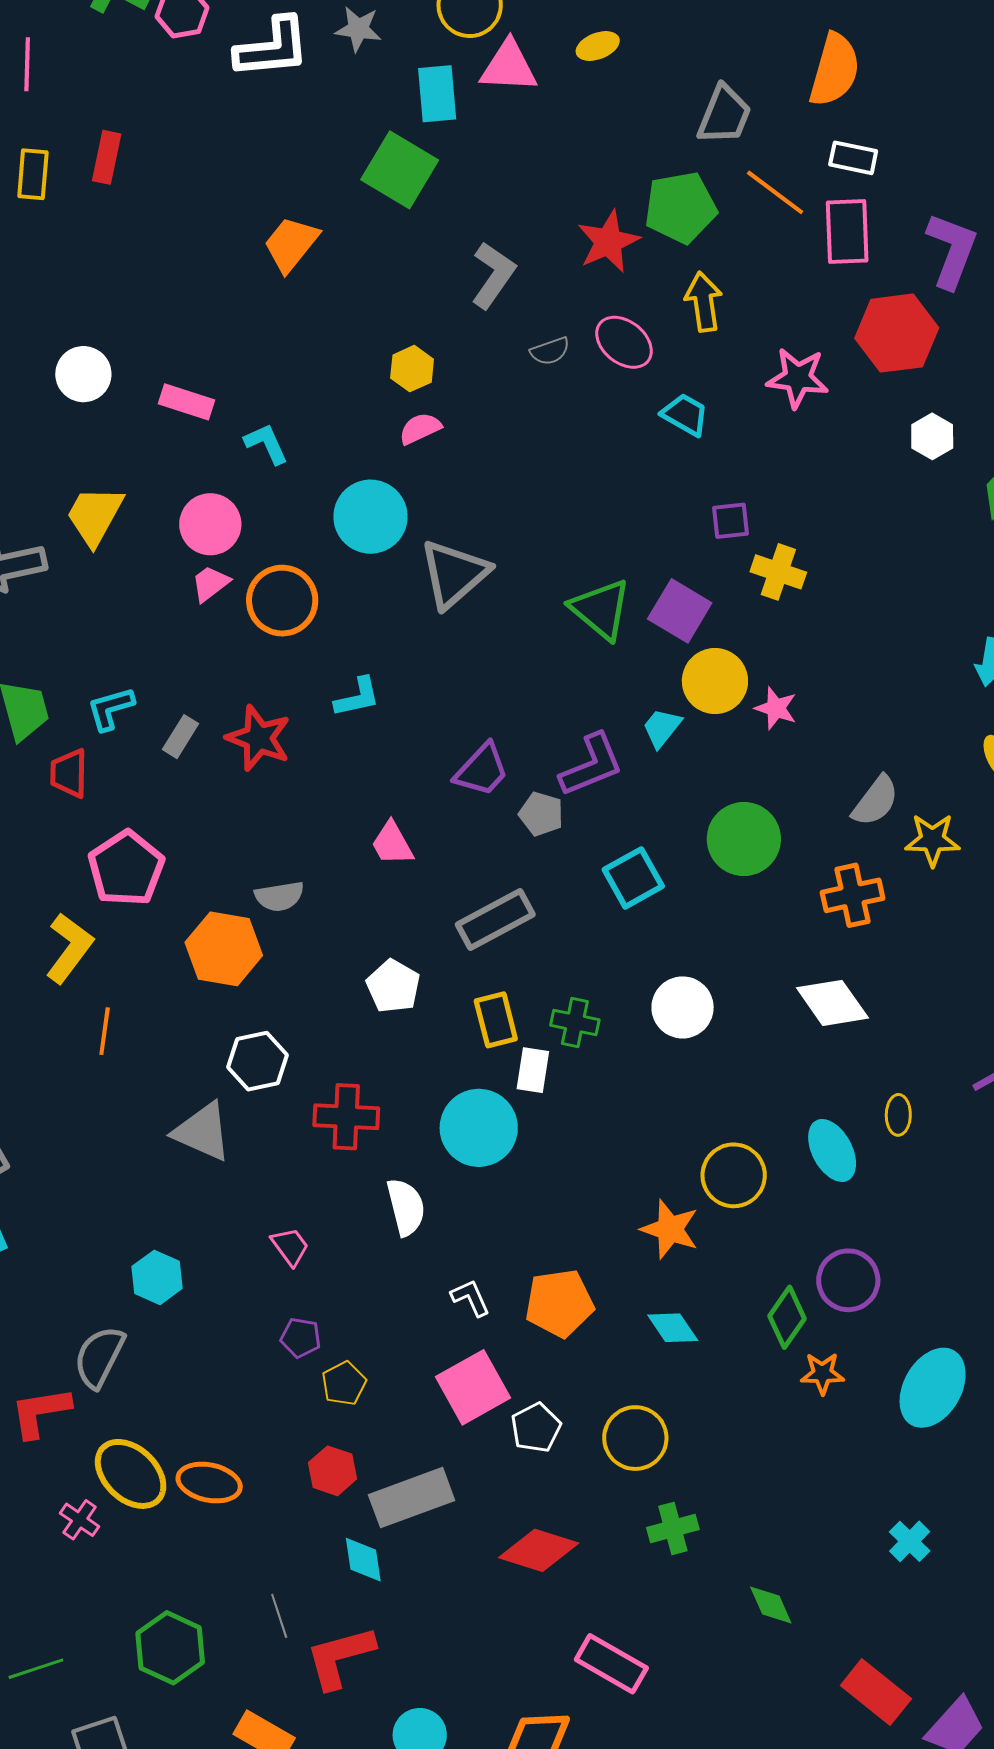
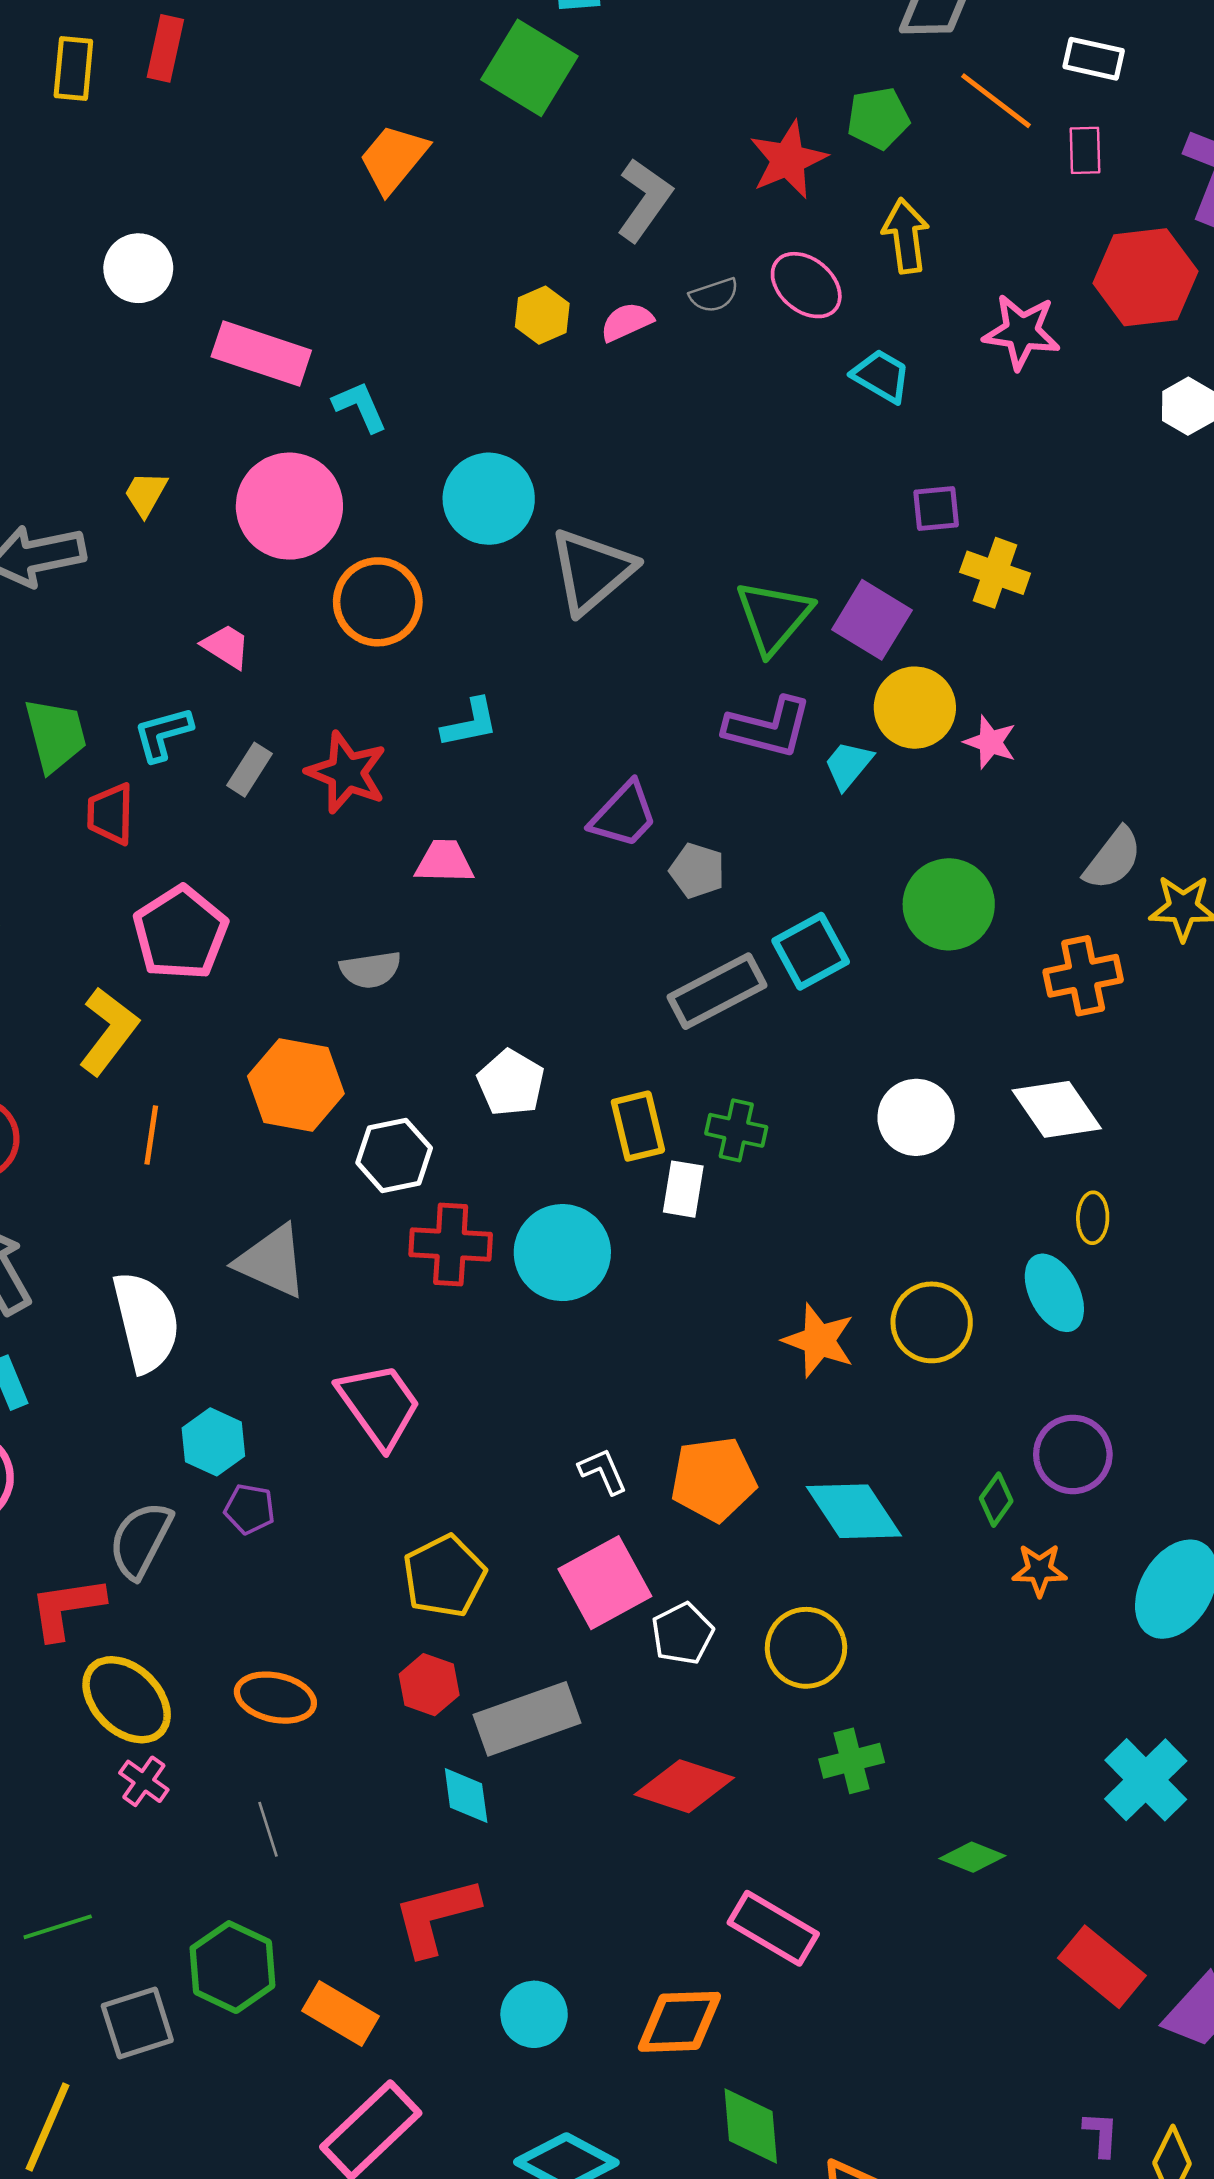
green pentagon: (680, 207) -> (878, 118), size x0.7
pink rectangle: (847, 232) -> (1085, 150), size x0.6
white circle: (83, 374) -> (138, 268), moved
pink rectangle: (186, 402) -> (261, 354), size x1.4
pink semicircle: (420, 428) -> (627, 322), moved
yellow trapezoid: (95, 516) -> (146, 494), size x0.6
pink circle: (210, 524) -> (289, 506), size x1.4
pink trapezoid: (210, 583) -> (226, 646), moved, turned 69
green triangle: (601, 609) -> (774, 617), turned 30
purple L-shape: (591, 765) -> (768, 727), moved, turned 36
pink trapezoid: (392, 844) -> (444, 862), moved, turned 120
gray rectangle: (495, 919) -> (717, 991), moved
orange hexagon: (224, 949) -> (296, 1085), moved
white circle: (683, 1007) -> (916, 1117), moved
white hexagon: (258, 1061) -> (394, 1155), moved
yellow ellipse: (898, 1115) -> (1093, 1218), moved
cyan circle: (479, 1128) -> (562, 1253), moved
white semicircle: (406, 1207) -> (146, 1322), moved, size x1.4
orange star: (670, 1229) -> (819, 1340), moved
pink trapezoid: (290, 1246) -> (379, 1405), size x1.8
green diamond: (787, 1317) -> (996, 1500), size x0.7
cyan diamond: (673, 1328) -> (854, 1511), size x1.5
purple pentagon: (301, 1338) -> (250, 1509), moved
yellow pentagon: (344, 1383) -> (444, 1576), size x1.5
yellow ellipse: (131, 1474) -> (127, 1700), moved
pink cross: (80, 1520) -> (144, 1781), moved
cyan cross: (910, 1541) -> (1146, 1780), size x1.6
green diamond: (771, 1605) -> (972, 1857), turned -45
gray line: (279, 1616) -> (268, 1829), moved
green hexagon: (170, 1648) -> (232, 1967), moved

